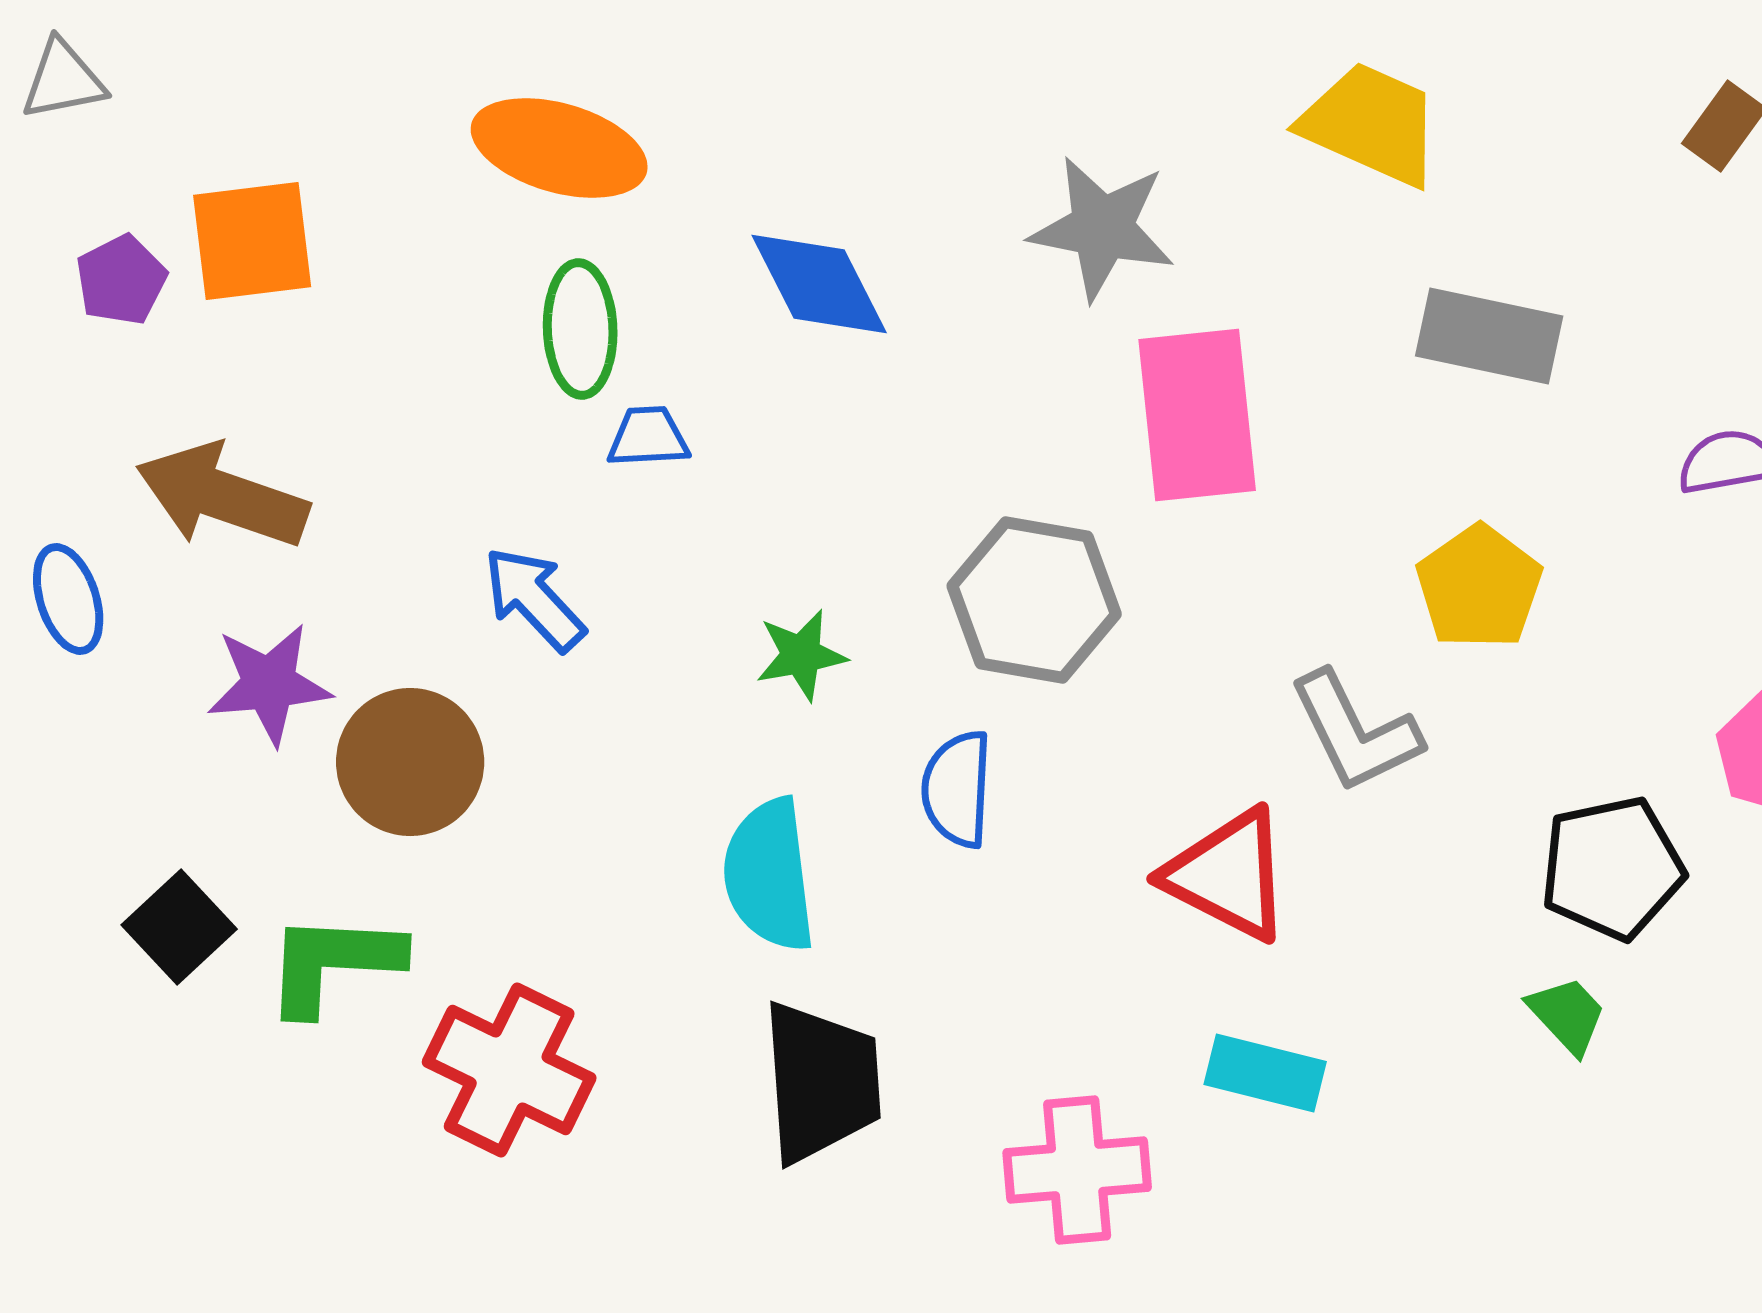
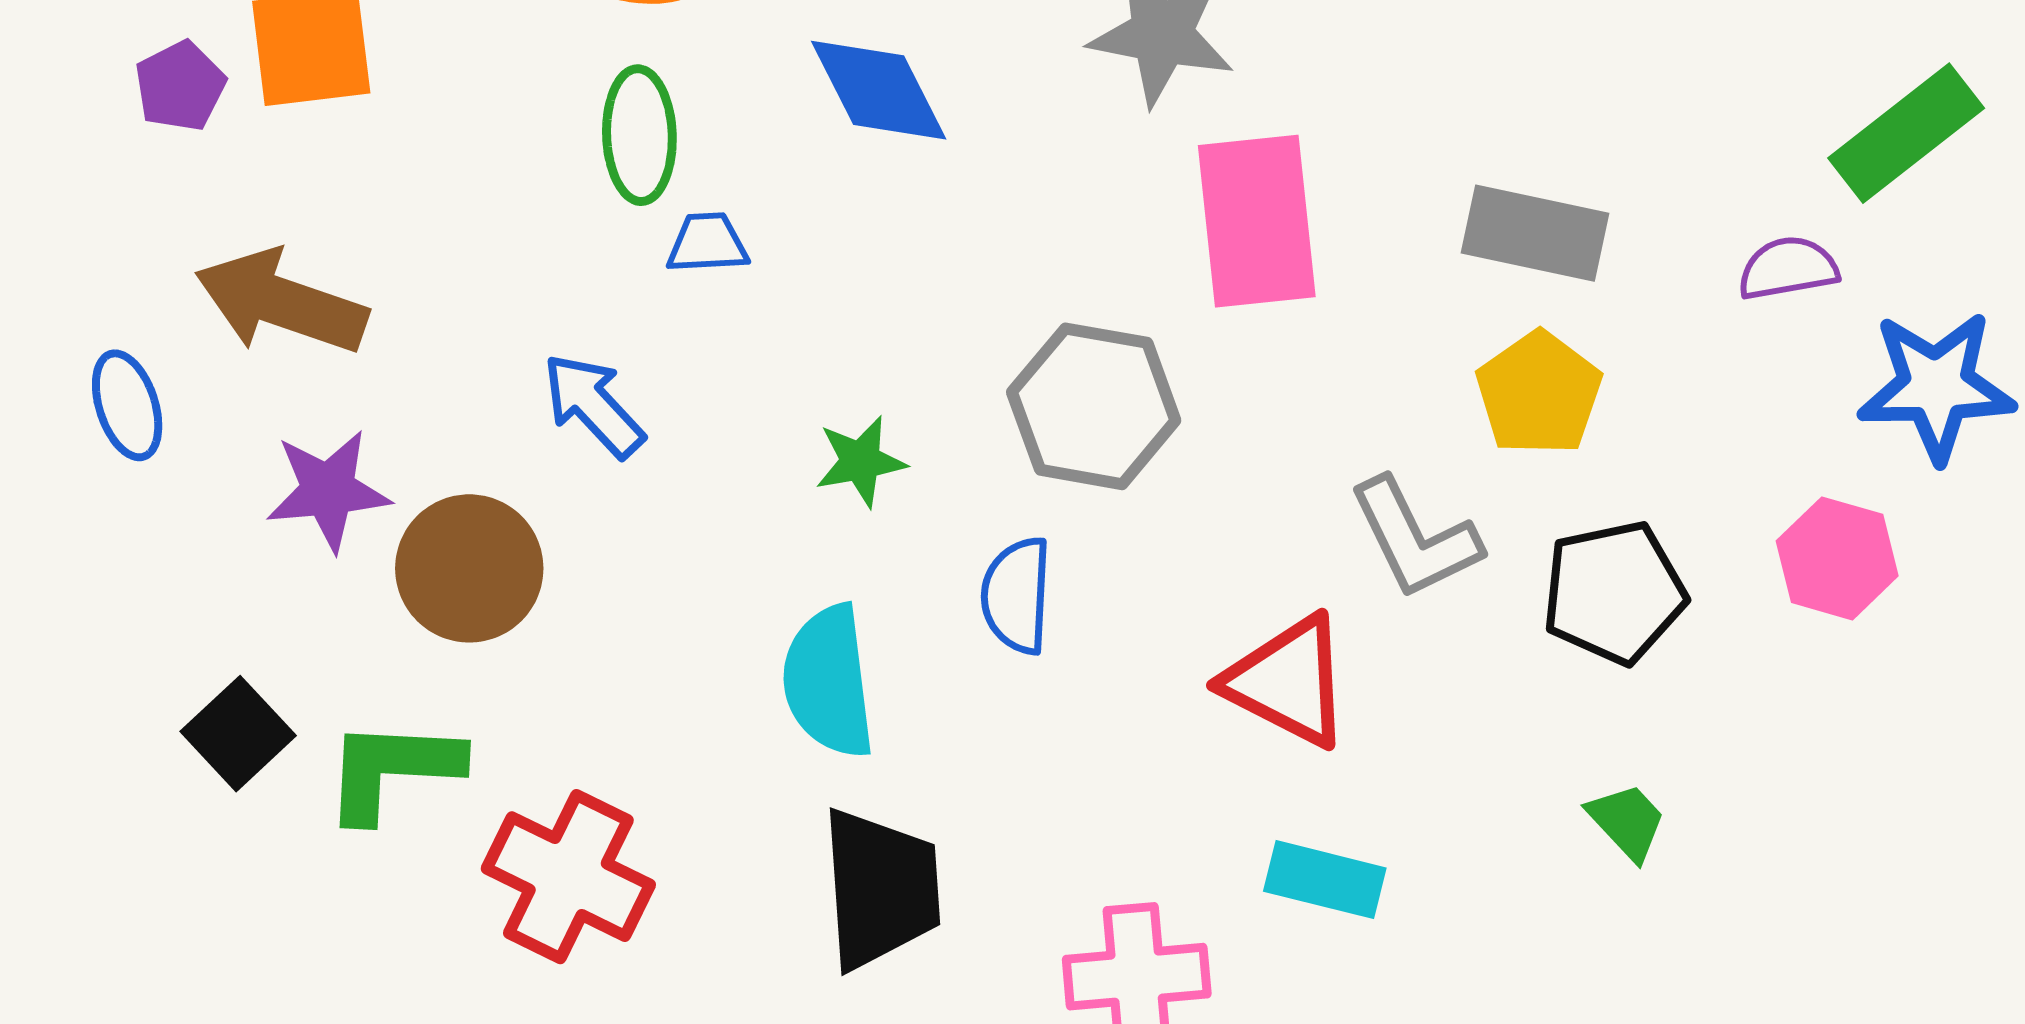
gray rectangle: (1489, 336) -> (1535, 233), moved
black pentagon: (1612, 868) -> (1614, 592), moved

